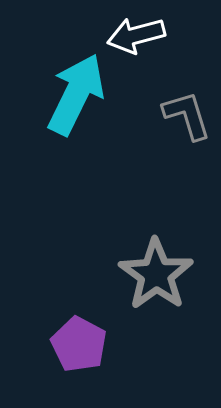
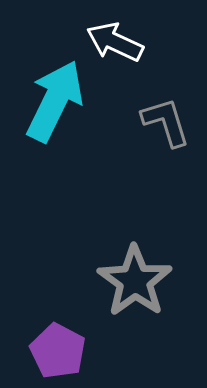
white arrow: (136, 35) -> (115, 42), turned 40

